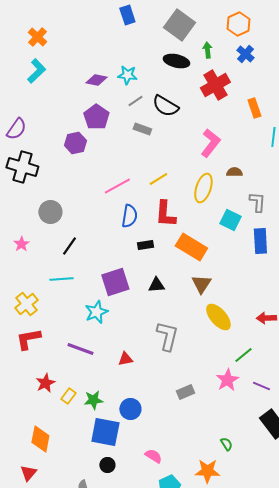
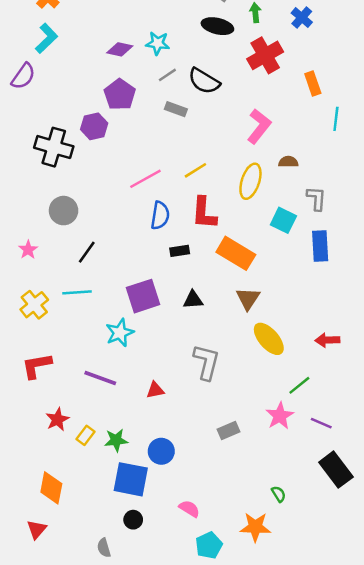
purple semicircle: (16, 129) -> (23, 76), moved
black cross: (22, 167) -> (54, 147), moved
yellow cross: (26, 304) -> (34, 305), moved

